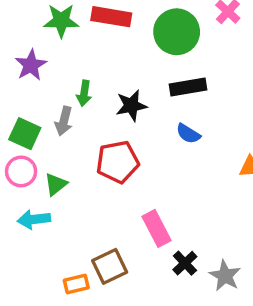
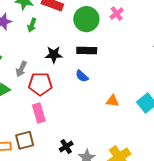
green arrow: (84, 93) -> (32, 25), moved
gray arrow: (64, 121) -> (21, 69), moved
pink rectangle: (156, 228) -> (39, 113), moved

